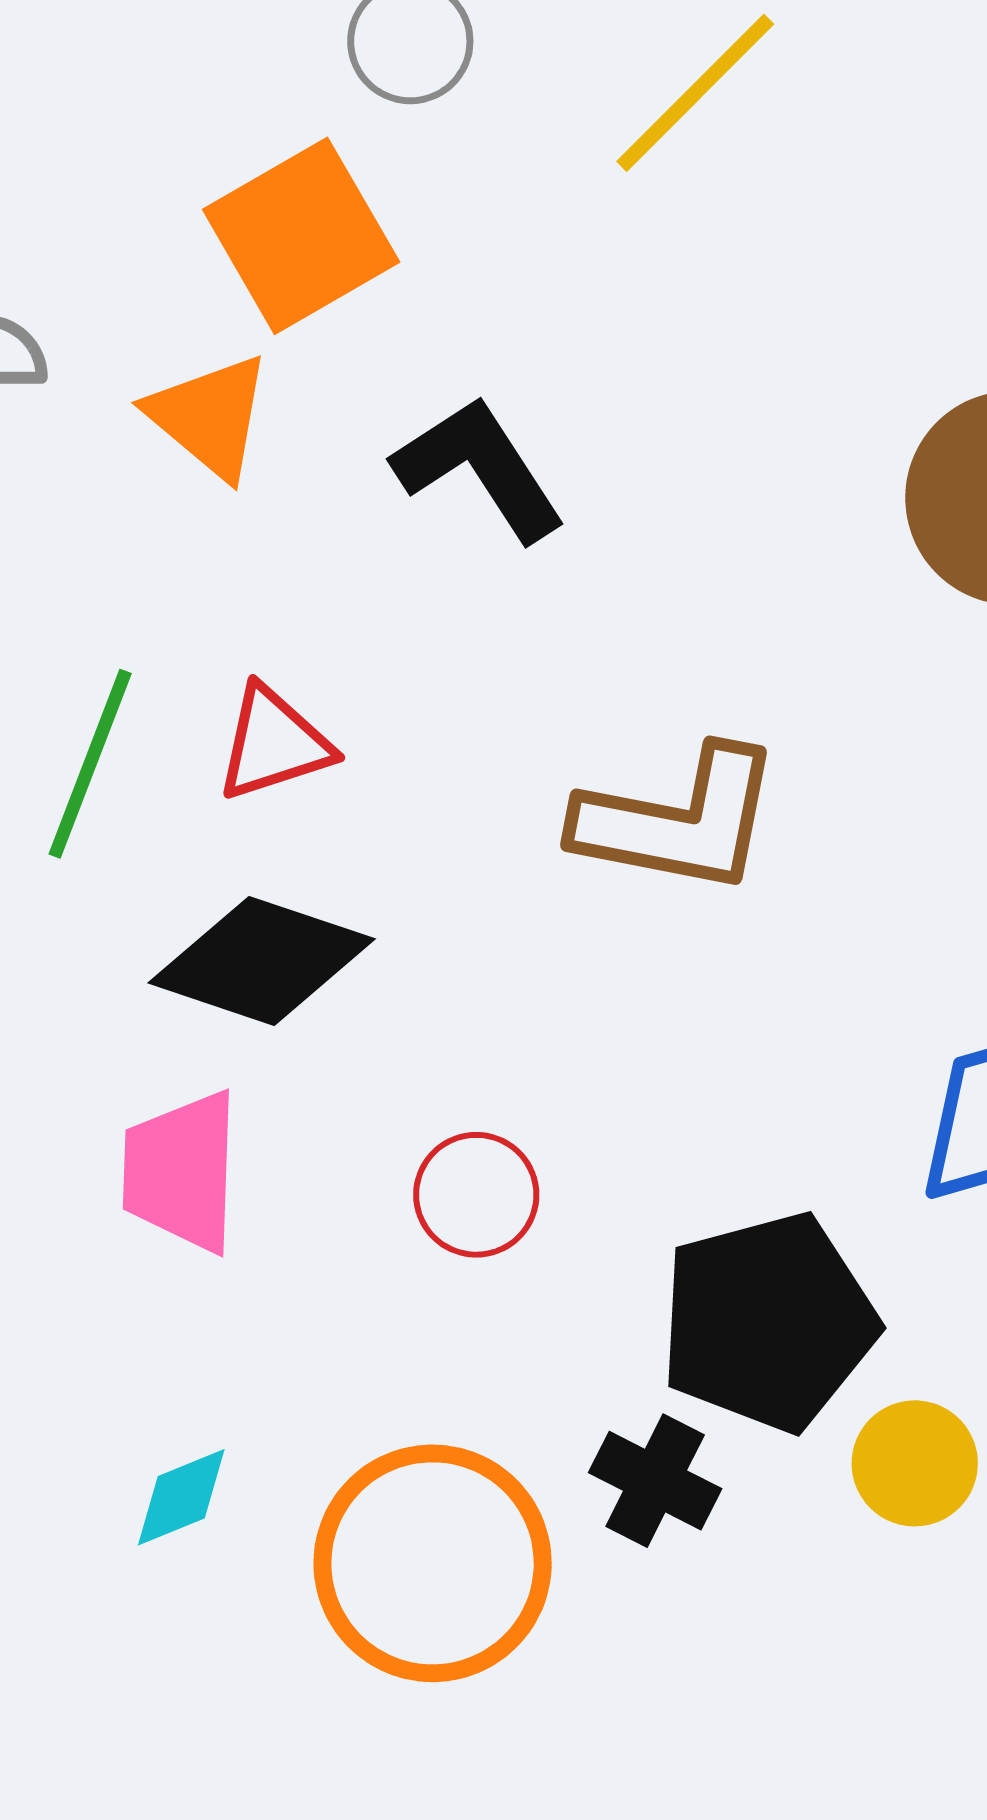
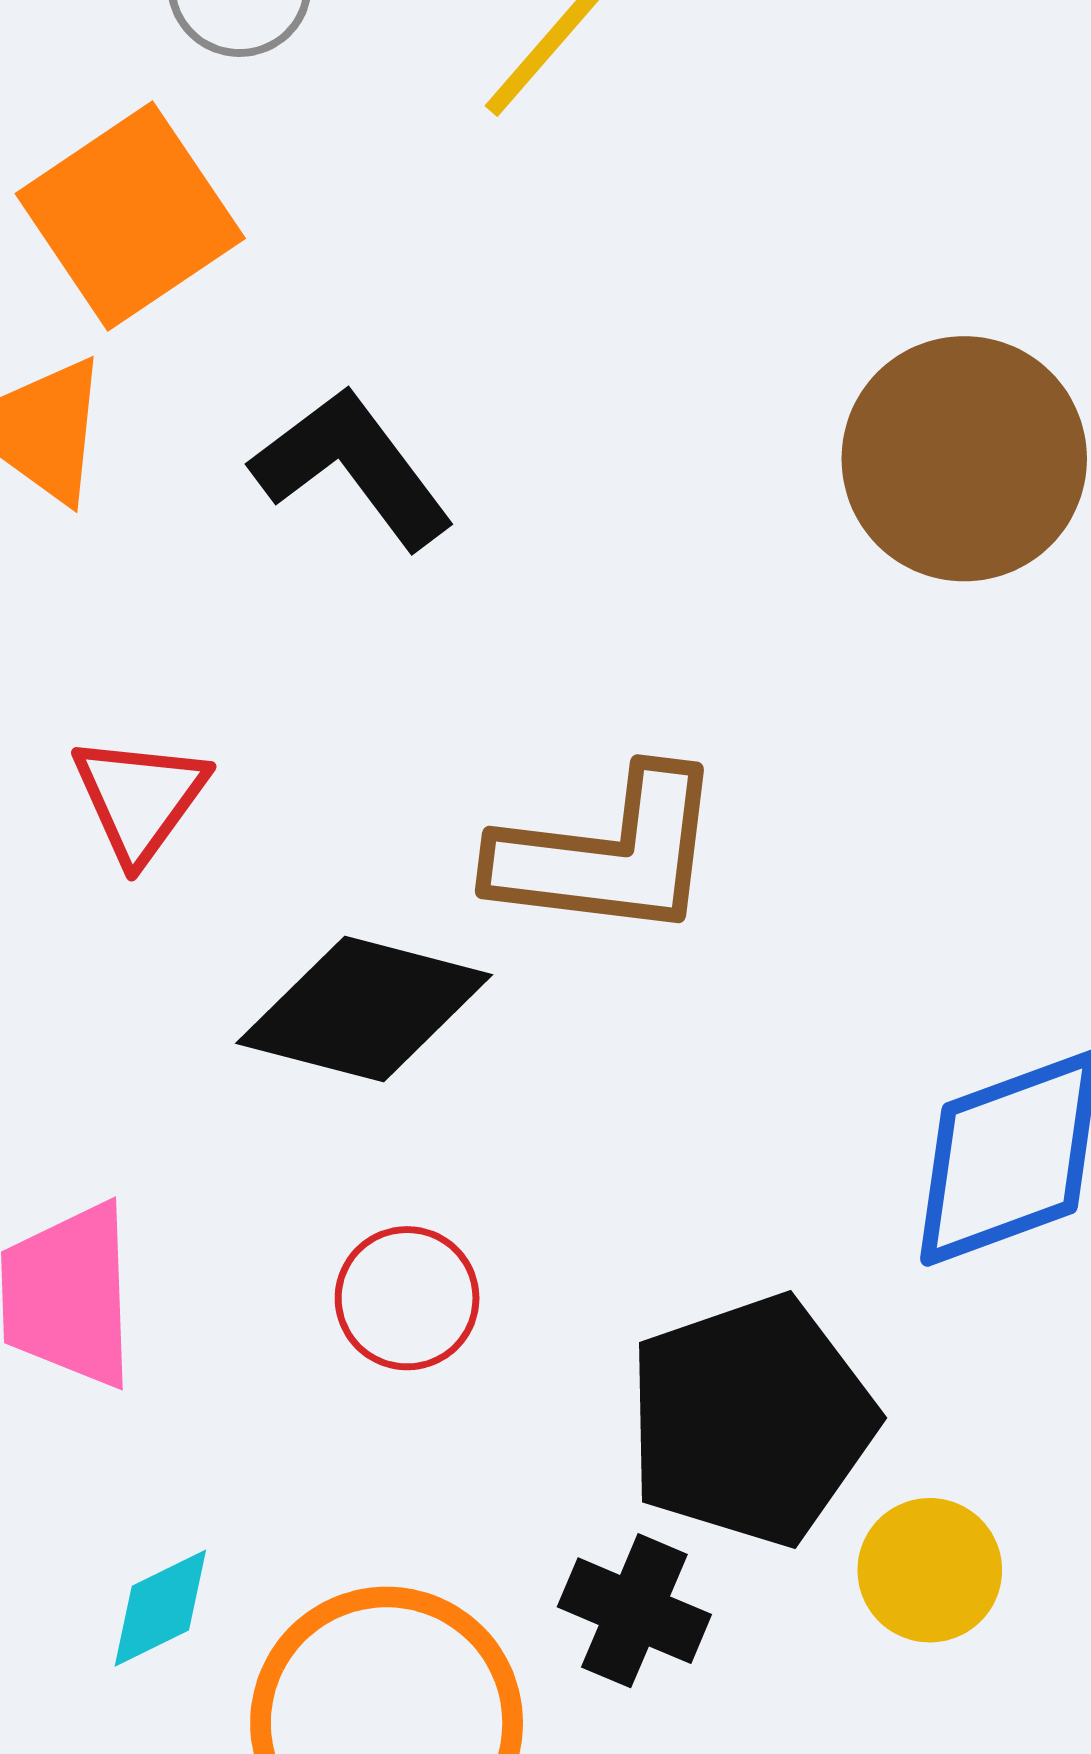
red triangle: (274, 743) -> (140, 798), turned -32
black diamond: (262, 961) -> (364, 1009), moved
cyan diamond: (181, 1497) -> (160, 1608), moved

